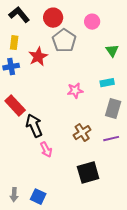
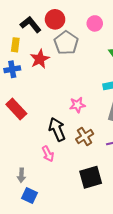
black L-shape: (19, 15) -> (31, 24), moved
pink star: (75, 91) -> (77, 105), moved
black arrow: (34, 126) -> (57, 129), moved
gray arrow: (14, 195) -> (21, 175), moved
blue square: (38, 197) -> (30, 196), moved

